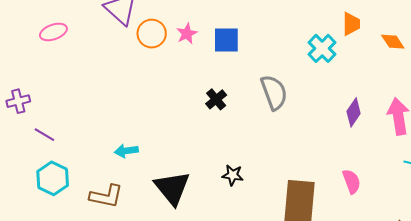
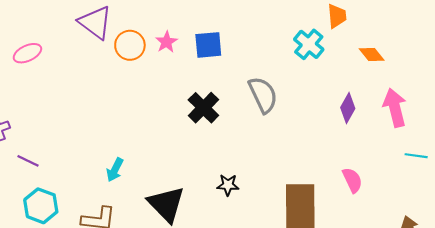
orange diamond: (393, 42) -> (372, 54), moved
black cross: (216, 99) -> (203, 108), size x1.4
cyan arrow: (126, 151) -> (115, 170), turned -50

